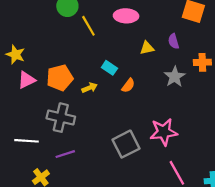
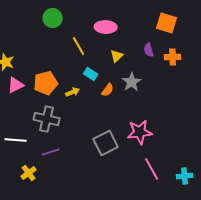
yellow line: (88, 26) -> (79, 46), moved
yellow triangle: (147, 48) -> (117, 56), moved, turned -32
orange cross: (202, 62) -> (173, 57), moved
gray star: (175, 77) -> (132, 82), moved

